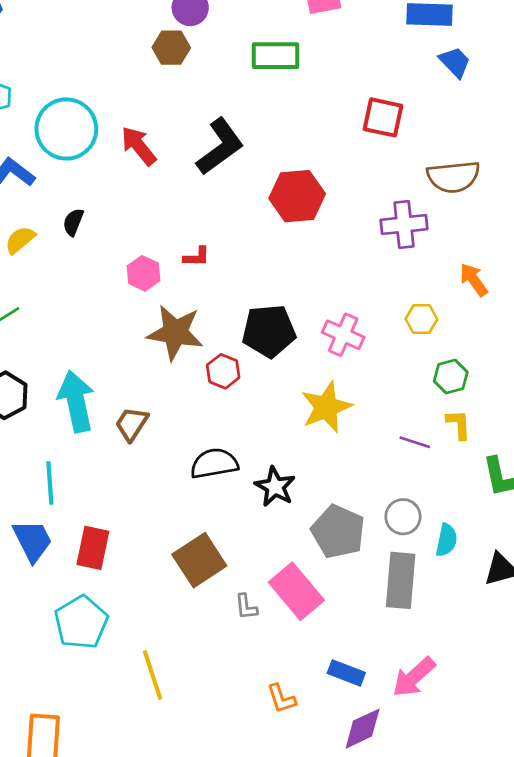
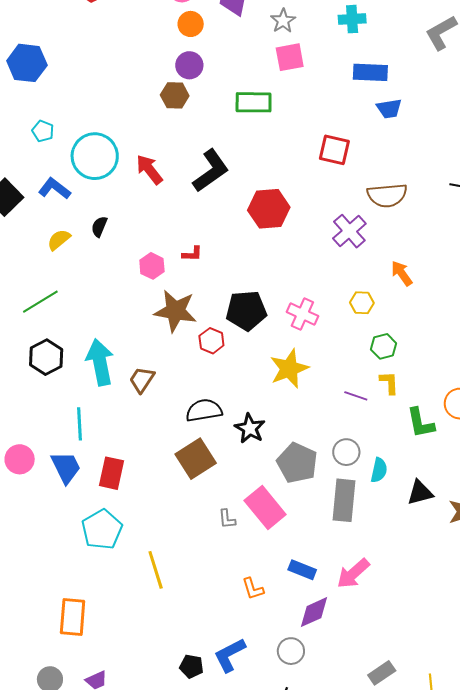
blue trapezoid: (455, 62) -> (389, 109), turned 124
purple cross: (404, 225) -> (349, 231), turned -36
brown square: (199, 560) -> (196, 459), moved

